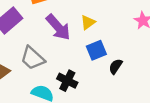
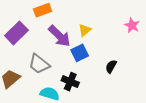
blue square: (96, 50) -> (80, 53), moved

